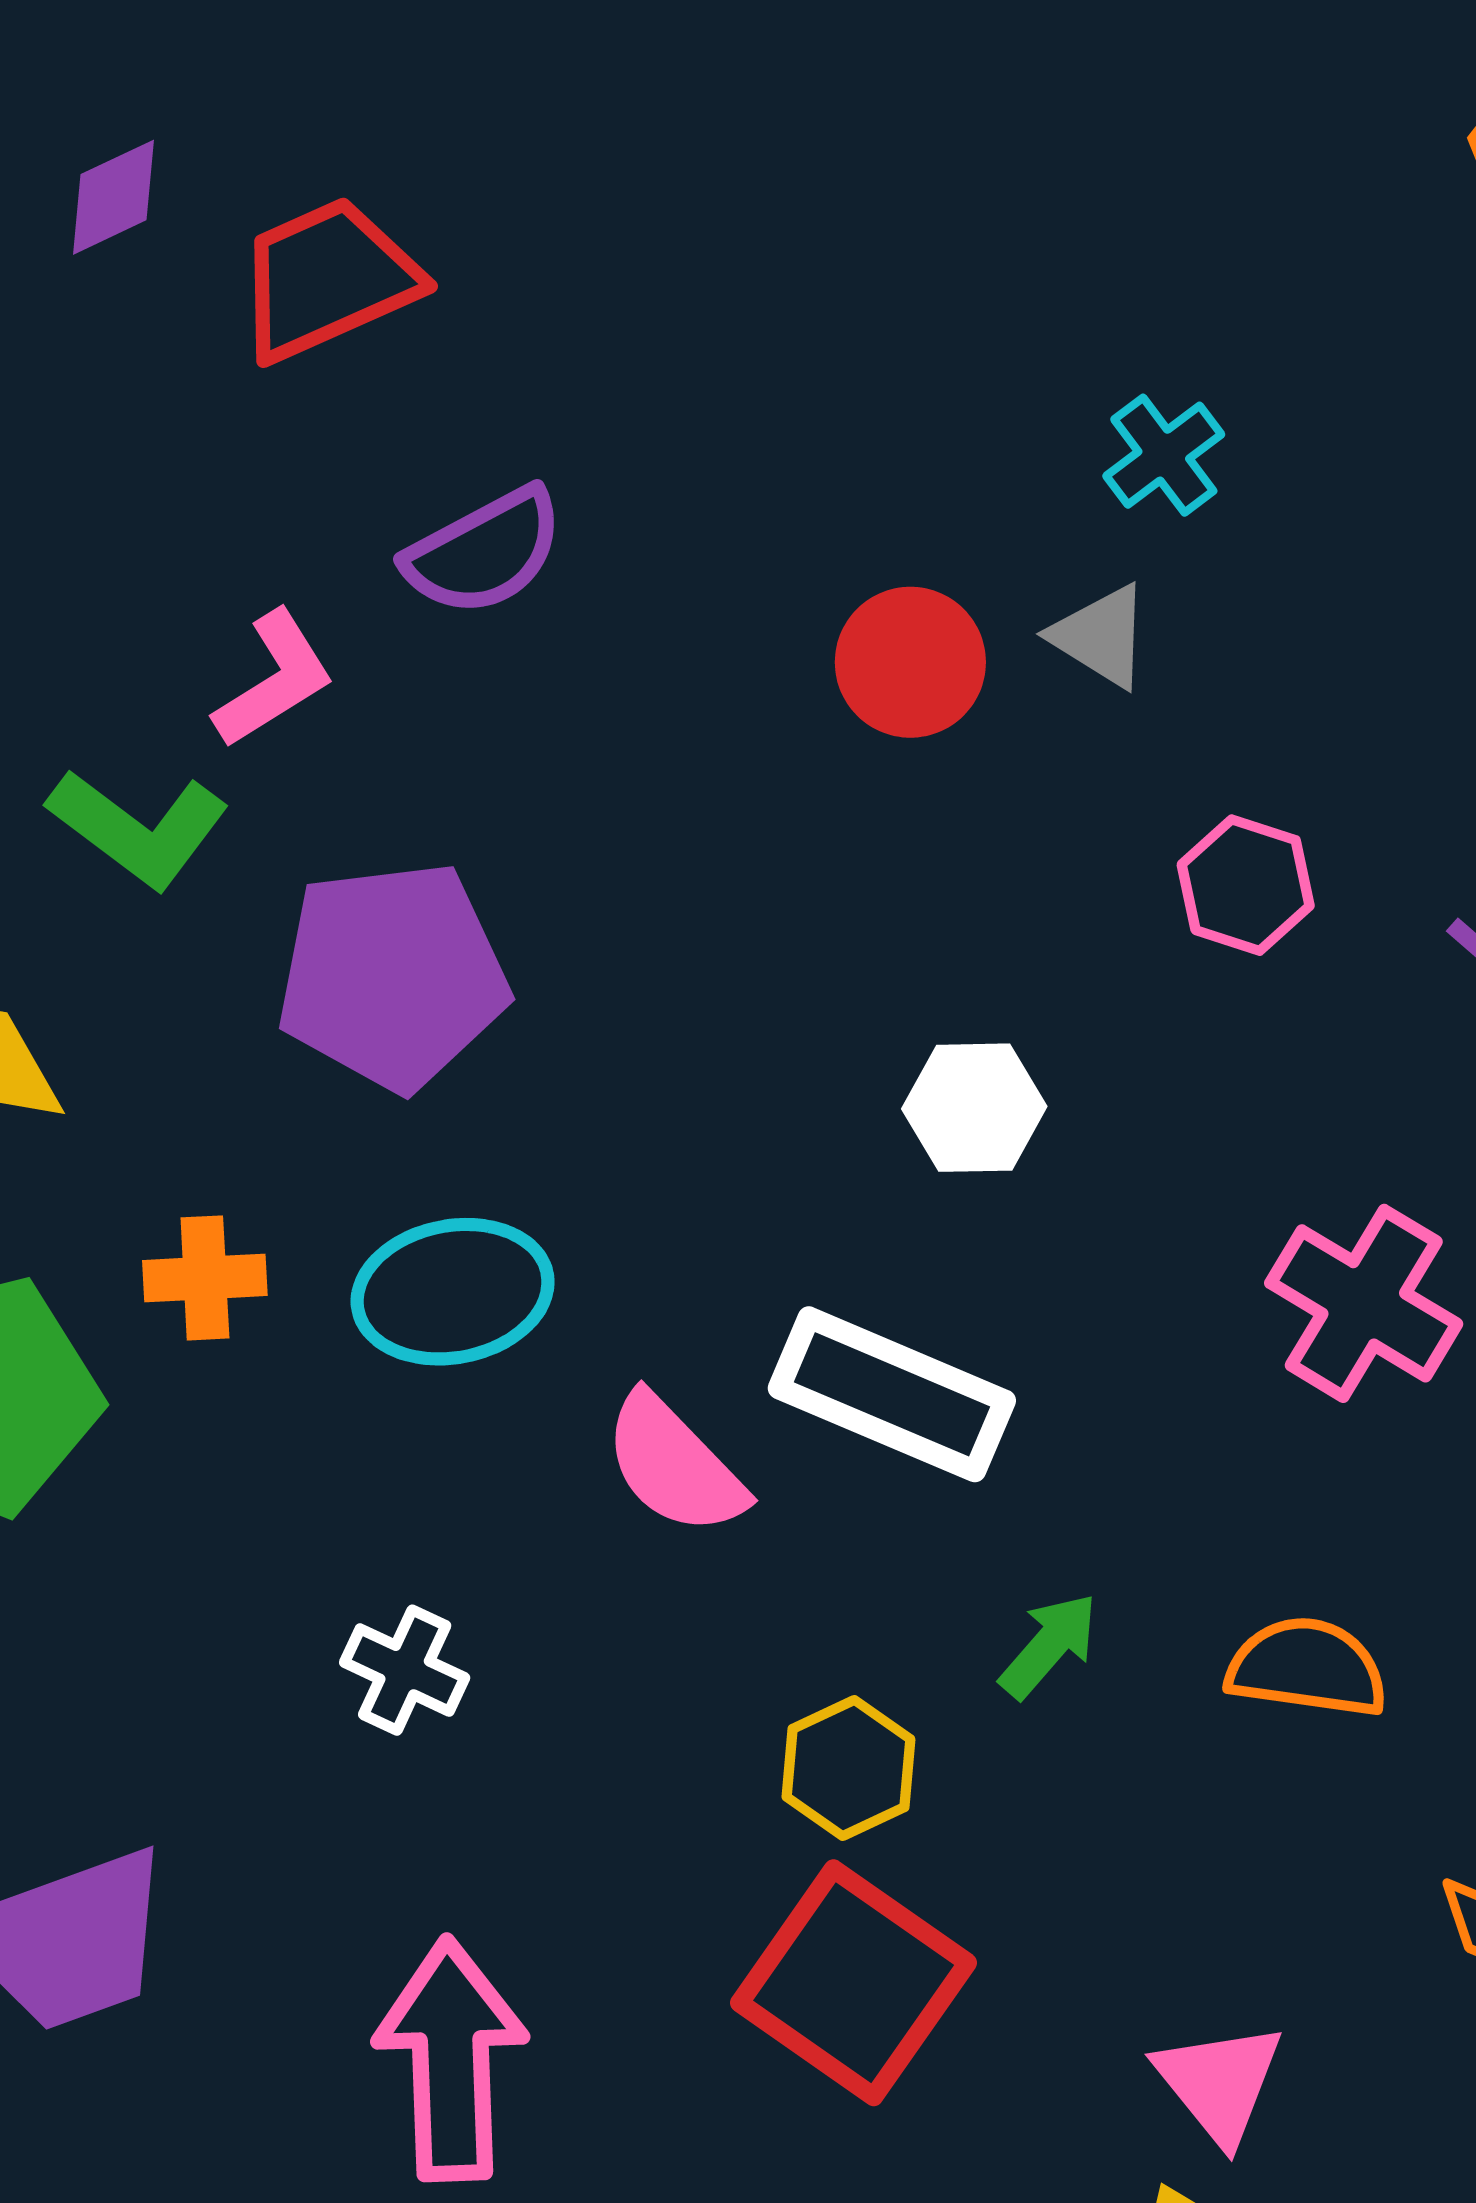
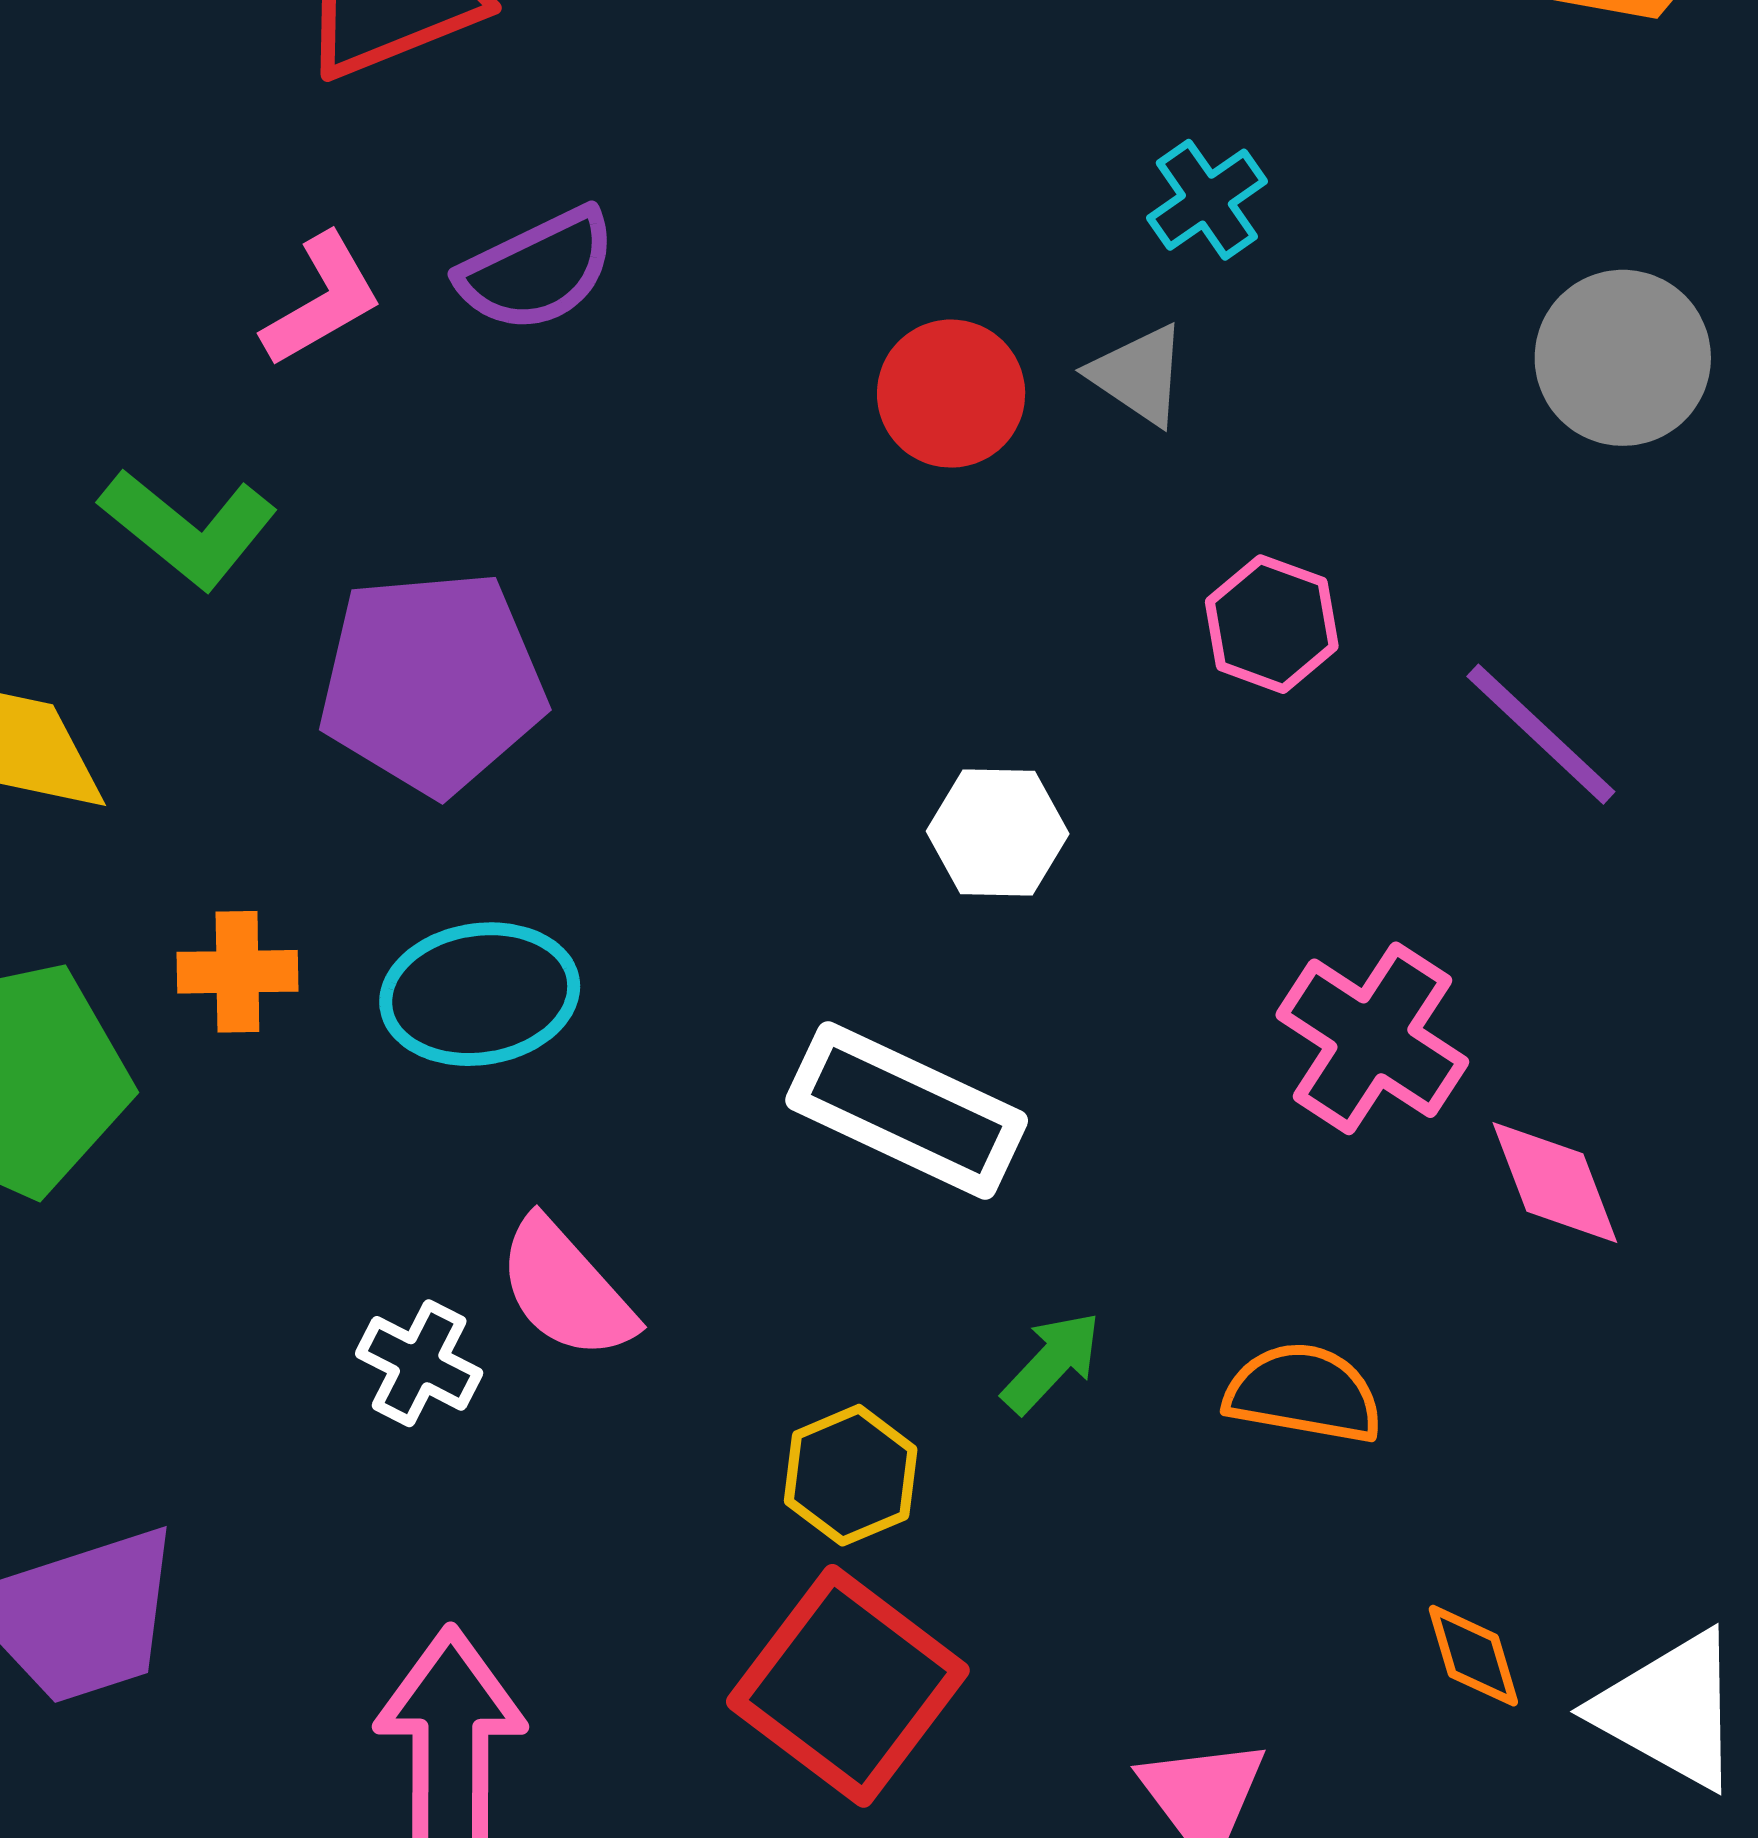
pink L-shape: (274, 679) -> (322, 300), moved
pink semicircle: (674, 1465) -> (566, 1289), moved

